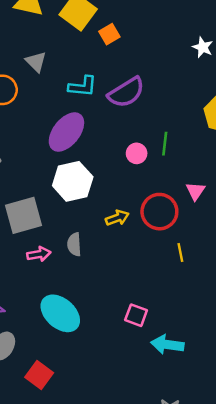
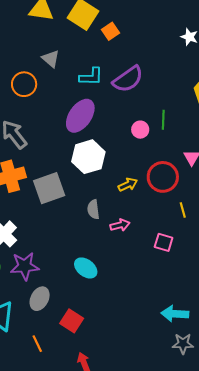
pink arrow: (39, 254) -> (120, 225), moved
cyan ellipse: (60, 313) -> (86, 268), size x0.7
pink square: (136, 315) -> (164, 242), moved
cyan arrow: (167, 345) -> (175, 314), moved

